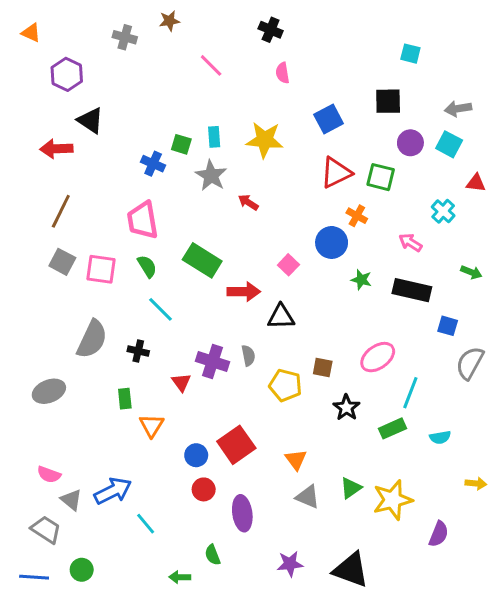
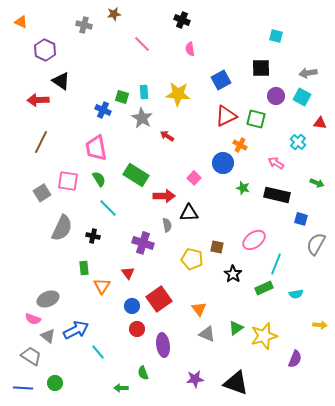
gray square: (62, 262) -> (42, 193), moved, turned 30
gray semicircle: (248, 356) -> (167, 225), moved
red triangle: (181, 382) -> (128, 273), moved
gray ellipse: (49, 391) -> (48, 299), moved

